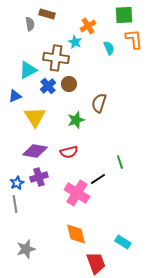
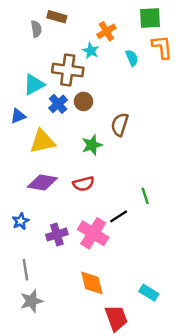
yellow triangle: (35, 117) -> (42, 141), turned 50
purple cross: (39, 177) -> (57, 235), moved
gray line: (15, 204) -> (25, 270), moved

